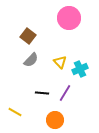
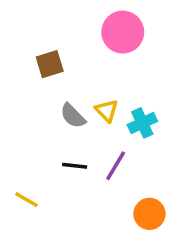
brown square: (28, 36) -> (50, 64), turned 35
gray semicircle: (31, 60) -> (73, 116), moved, turned 91
orange circle: (55, 120) -> (149, 214), moved

